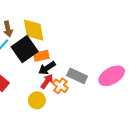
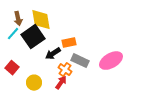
orange rectangle: (41, 56) -> (69, 43), moved
red arrow: (47, 81) -> (61, 83), moved
yellow circle: (37, 100) -> (34, 83), moved

